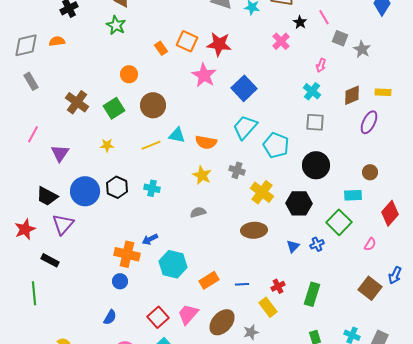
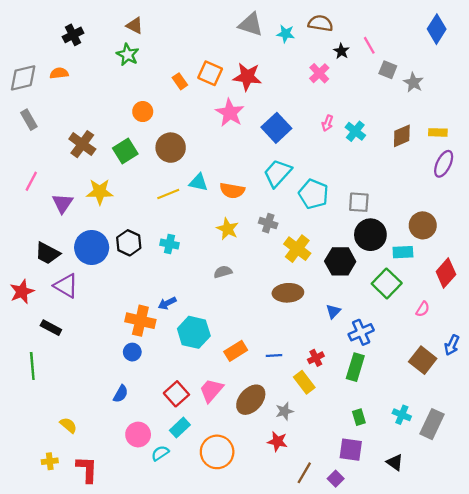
pink arrow: (321, 65) -> (327, 123), moved
gray square: (315, 122) -> (359, 202), moved
purple ellipse: (369, 122) -> (444, 164), moved
yellow star: (107, 145) -> (100, 192), moved, size x1.6
black circle: (316, 165) -> (370, 235), moved
brown circle: (370, 172) -> (423, 225), size x1.5
purple triangle: (63, 224) -> (66, 286), turned -40
blue cross: (317, 244) -> (361, 332), moved, size x1.5

